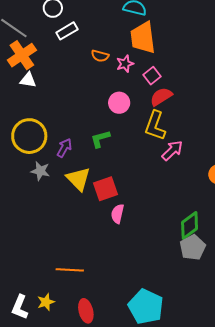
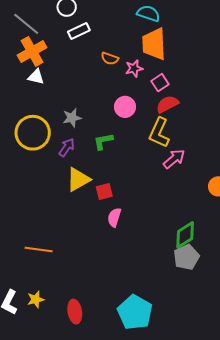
gray star: (40, 171) -> (72, 118), moved, turned -30
yellow triangle: (78, 179) -> (78, 179), turned 40
red square: (105, 189) -> (104, 192), size x0.7
orange line: (70, 270) -> (39, 250), moved

